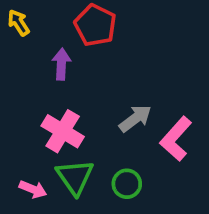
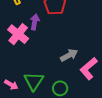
pink cross: (63, 131) -> (18, 34), moved

